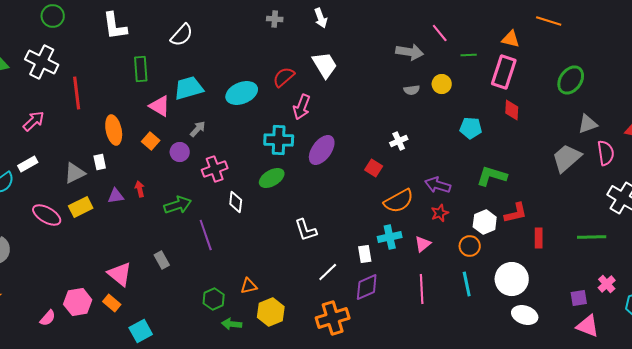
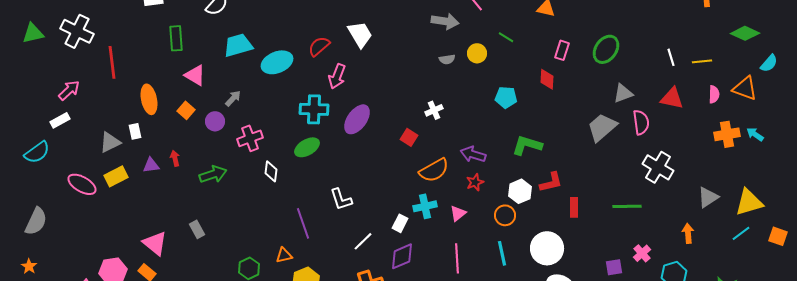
green line: (469, 55) -> (506, 37), moved, turned 35
pink rectangle: (504, 72) -> (562, 50), moved, size x0.6
cyan trapezoid: (189, 88) -> (238, 45), moved
white rectangle: (28, 164) -> (60, 120), moved
purple line: (206, 235) -> (303, 223), moved
white rectangle: (365, 254) -> (400, 223), turned 36

